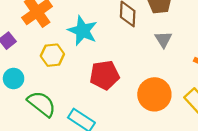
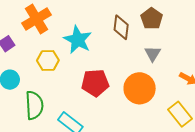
orange circle: (154, 94) -> (140, 88), moved
green semicircle: (42, 104) -> (34, 105), turned 44

